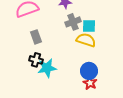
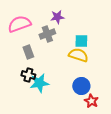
gray cross: (73, 22) -> (47, 34), moved
red star: (90, 83) -> (91, 101), moved

